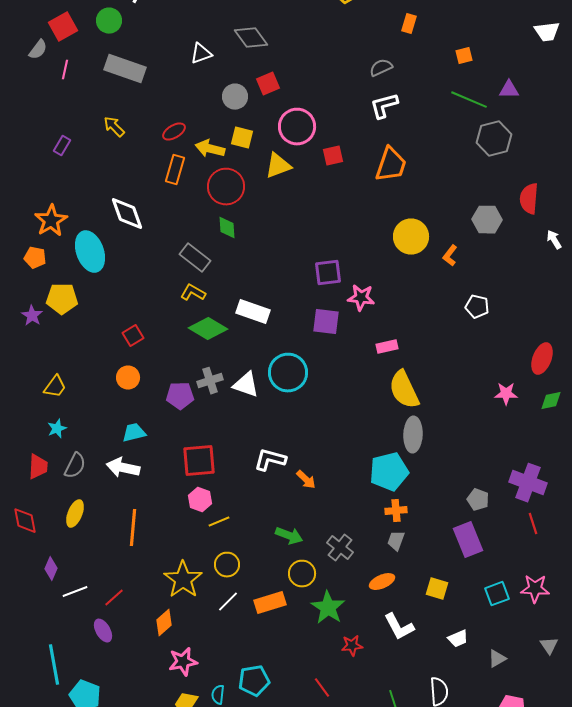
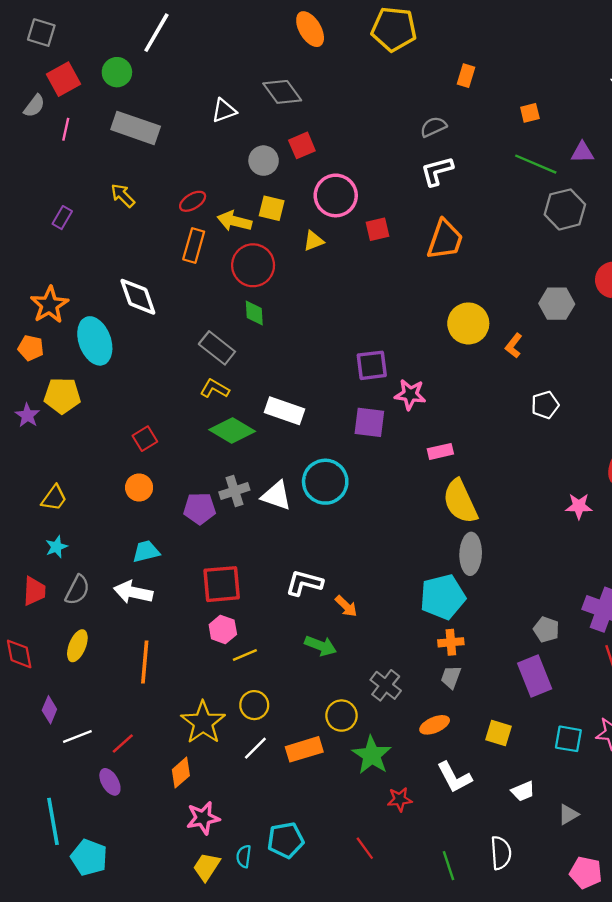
yellow triangle: (278, 166) -> (314, 241), size x0.7
white pentagon: (477, 307) -> (545, 405), turned -30
green arrow: (289, 536) -> (321, 646), moved
cyan square: (497, 594) -> (568, 739), turned 30

